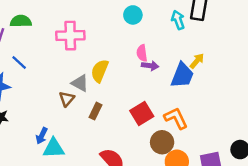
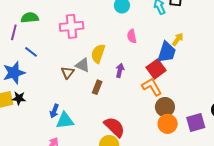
purple arrow: (150, 66) -> (120, 70), moved, turned -80
brown triangle: (67, 99) -> (68, 73), moved
red square: (142, 114) -> (156, 69), moved
orange L-shape: (176, 118) -> (152, 87), moved
brown circle: (162, 142) -> (165, 107), moved

